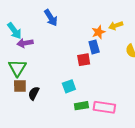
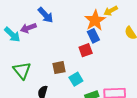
orange star: (98, 32) -> (95, 20), size x1.5
purple arrow: (25, 43) -> (28, 28), moved
brown square: (20, 86) -> (59, 68), moved

